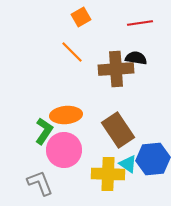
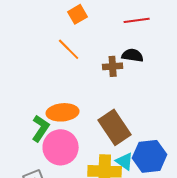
brown cross: (116, 69) -> (113, 66), size x0.6

